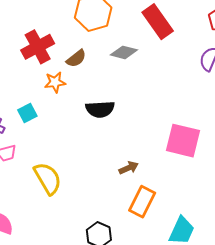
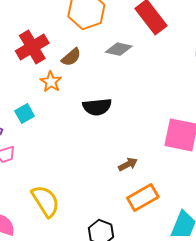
orange star: (55, 82) -> (51, 82), turned -30
yellow semicircle: (48, 178) -> (45, 201), moved
orange rectangle: (142, 202) -> (143, 197), turned 36

